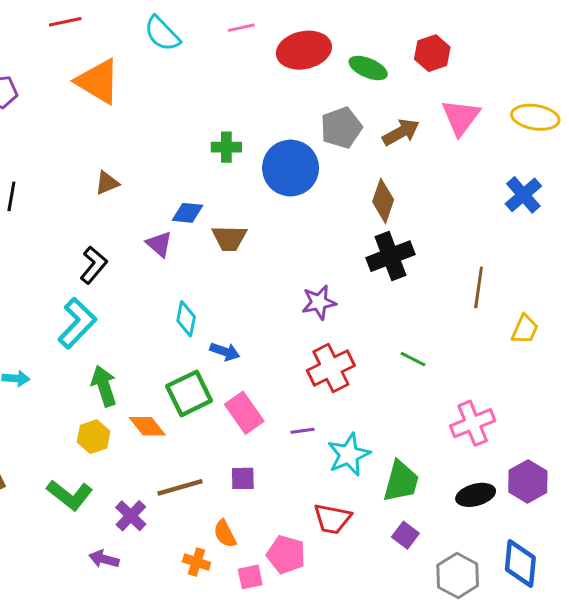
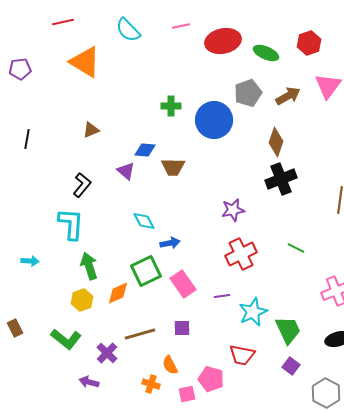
cyan diamond: (186, 319) -> (144, 221), turned -40
cyan L-shape: (77, 323) -> (71, 224), turned -40
blue arrow: (225, 352) -> (170, 243), turned -30
orange diamond: (147, 426) -> (118, 293), turned -75
green trapezoid: (401, 481) -> (288, 330), turned -40

